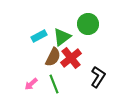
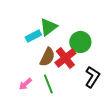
green circle: (88, 24) -> (80, 42), moved
green triangle: (62, 37) -> (48, 27), moved

